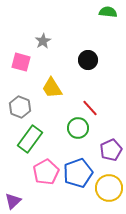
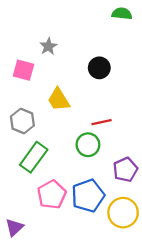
red line: (90, 108) -> (102, 122), turned -60

